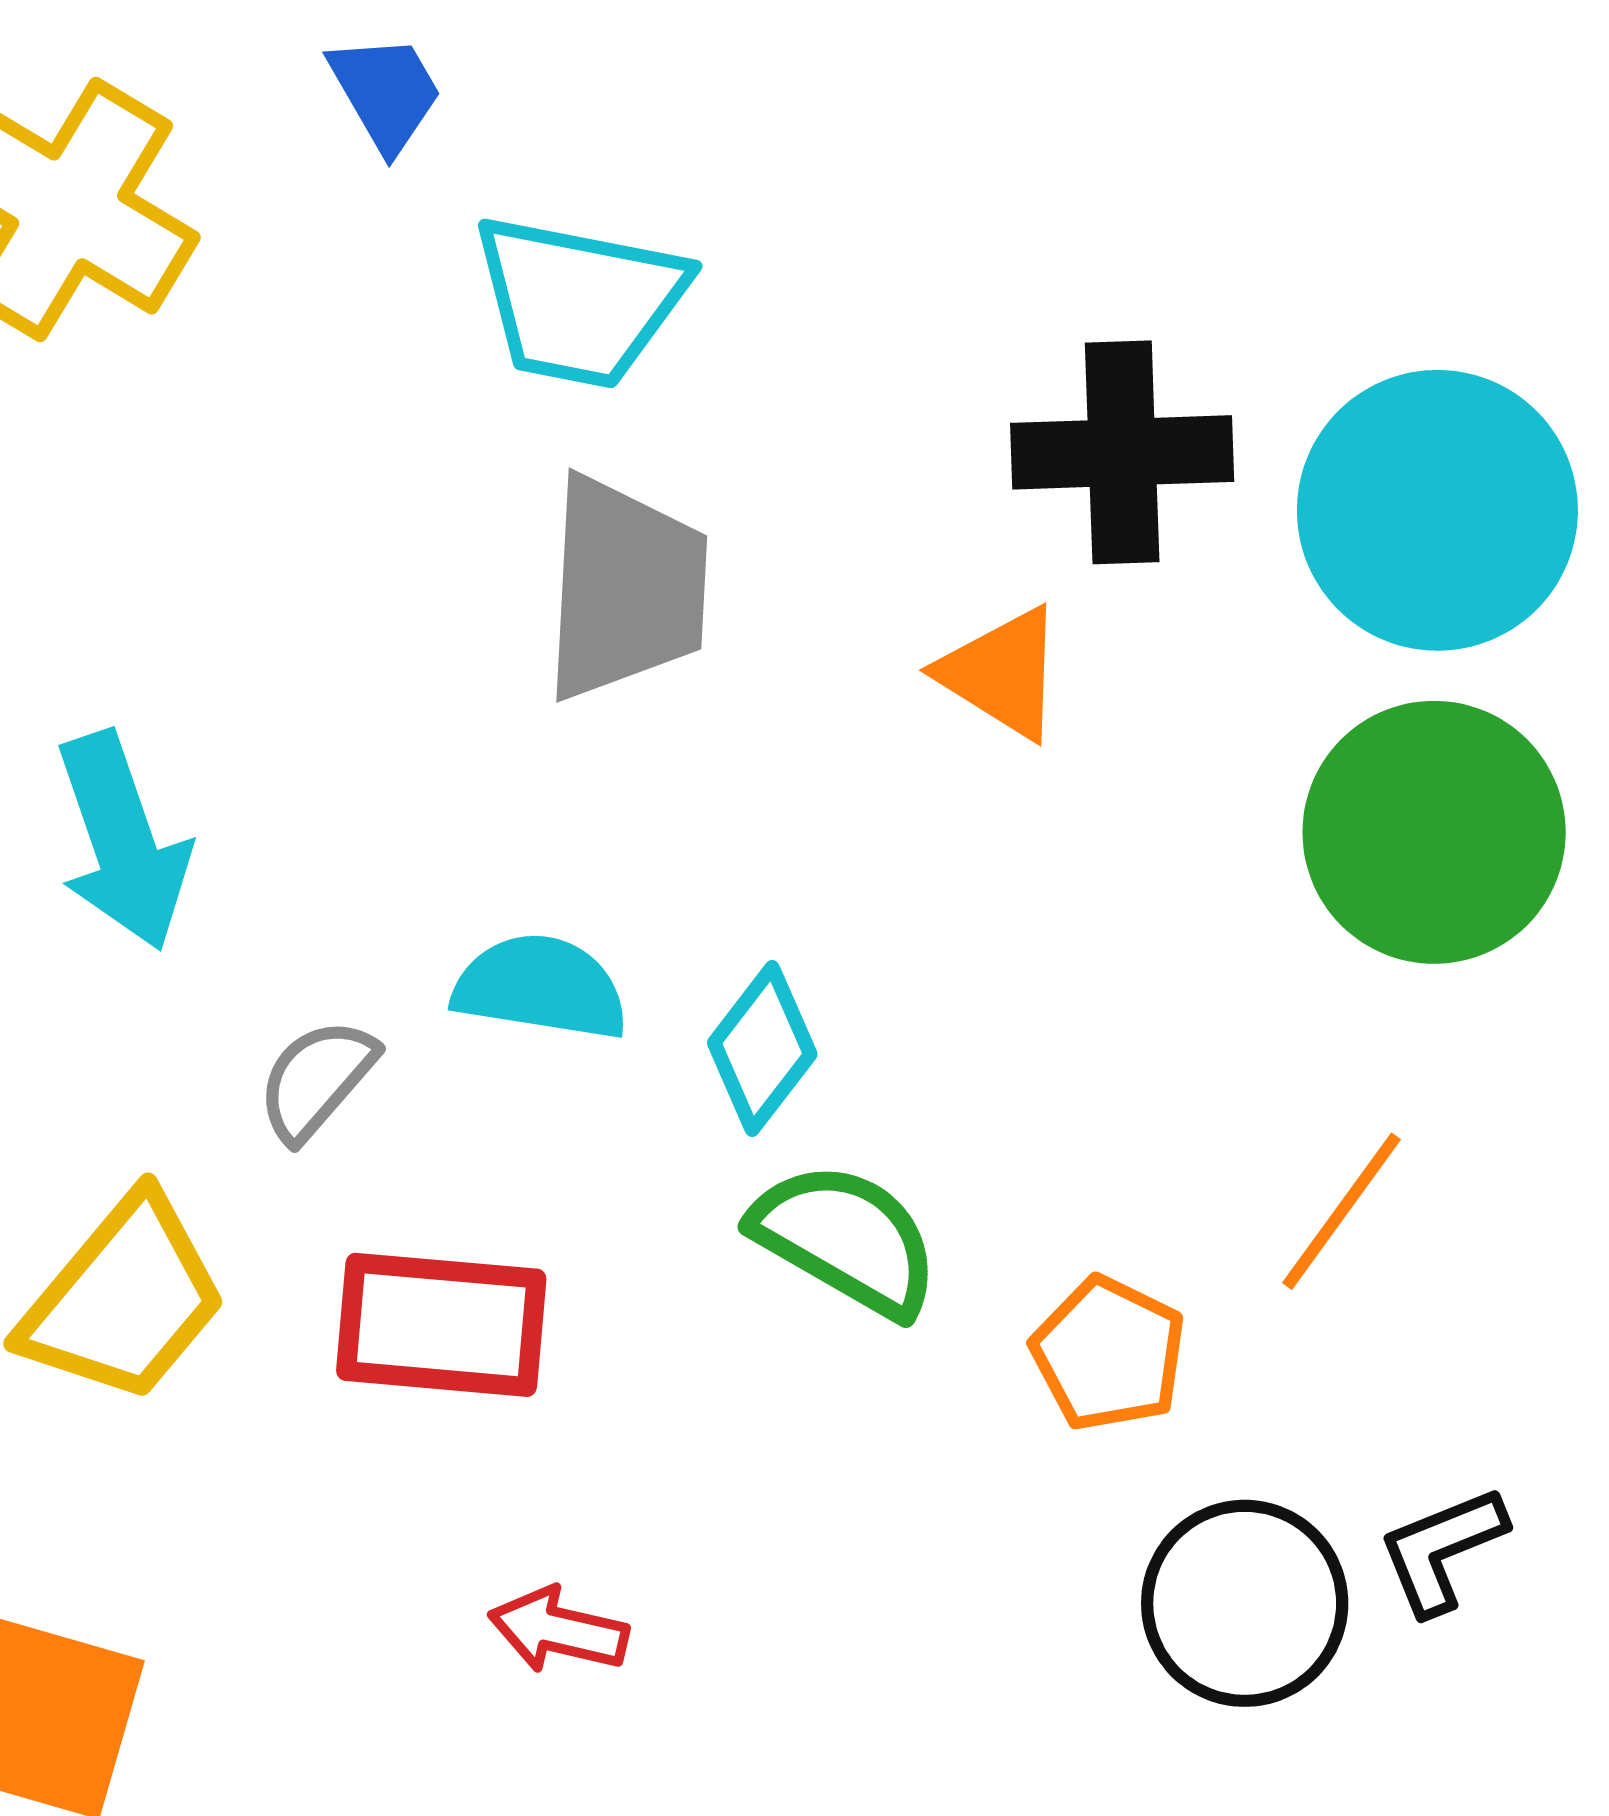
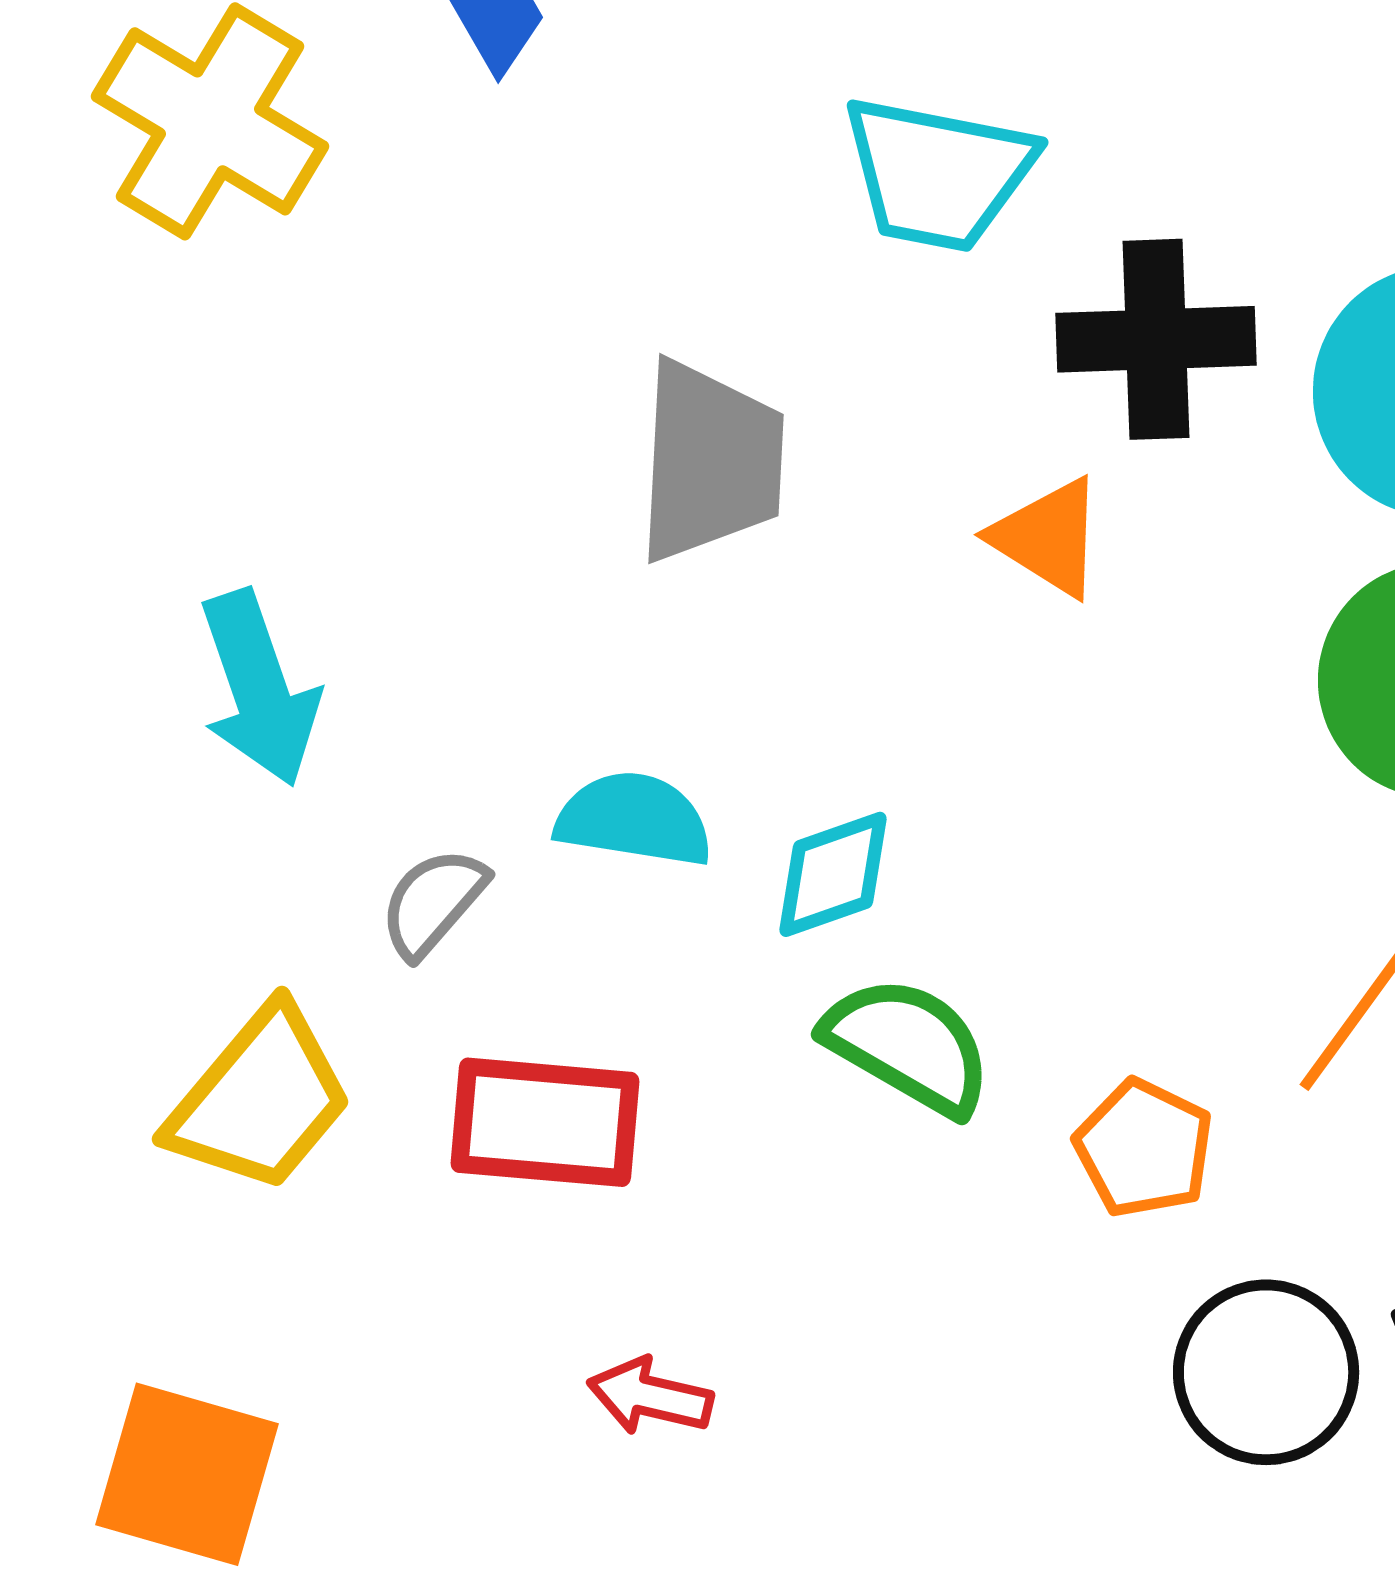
cyan trapezoid: (579, 301) -> (938, 173), moved
cyan diamond: (762, 1048) -> (833, 874), turned 33

